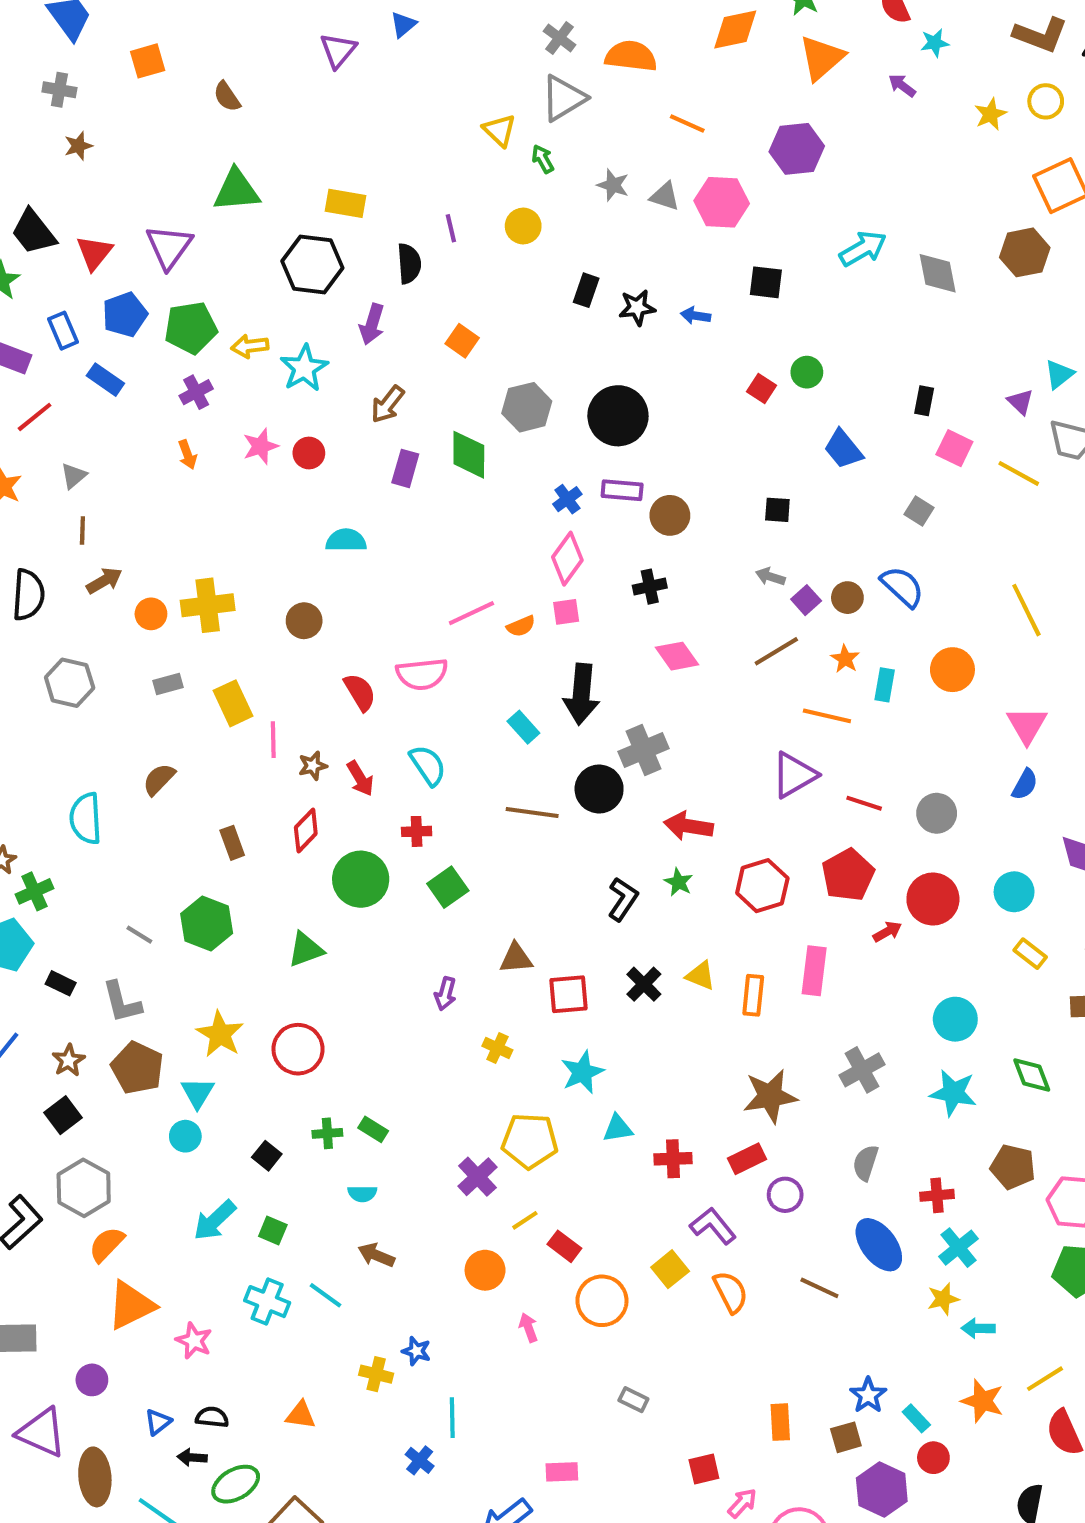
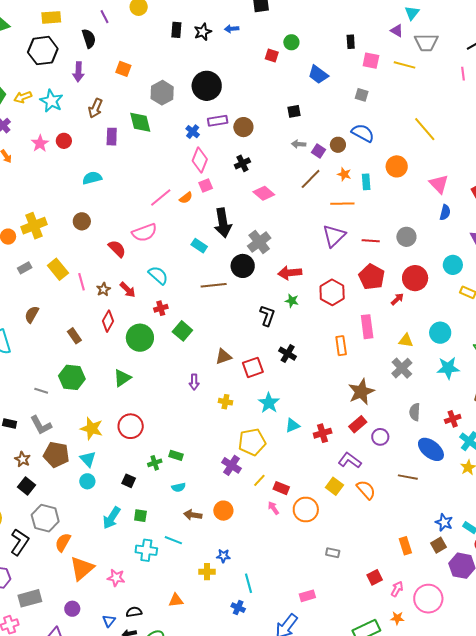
yellow triangle: (701, 976) -> (406, 340), moved
orange circle: (485, 1270) -> (223, 511), moved
pink arrow: (528, 1328) -> (273, 508), moved

